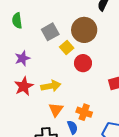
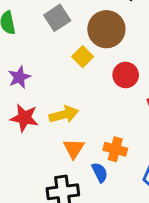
gray square: (50, 32) -> (57, 18), moved
red circle: (83, 63) -> (126, 75), moved
red star: (24, 86) -> (24, 118), turned -30

